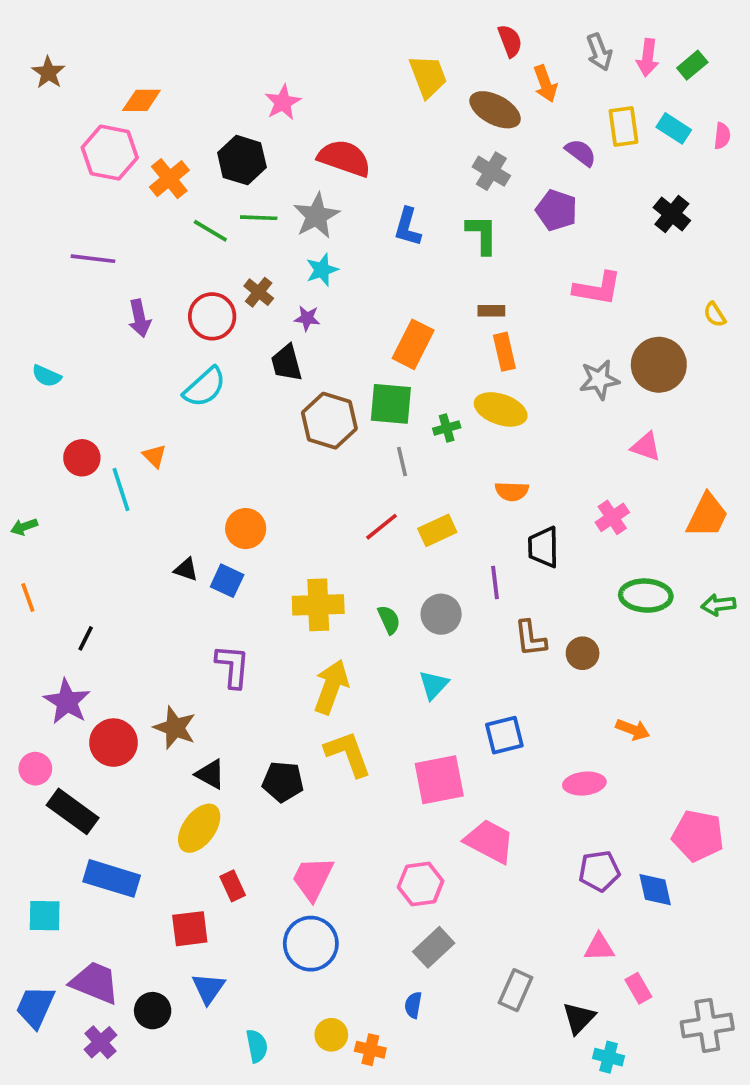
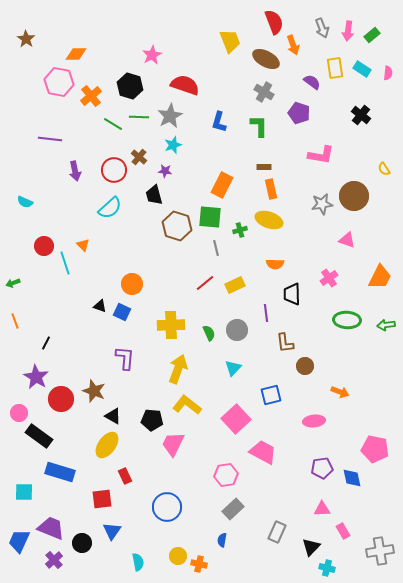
red semicircle: (510, 41) -> (274, 22), size x1.4
brown circle: (583, 653) -> (305, 366), moved
yellow L-shape: (348, 754) -> (187, 405), turned -32
pink square: (439, 780) -> (236, 419), turned -32
pink trapezoid: (313, 878) -> (173, 444), moved

